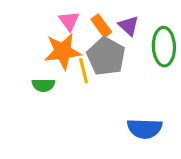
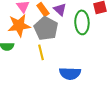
yellow line: (84, 71) -> (41, 52), moved

